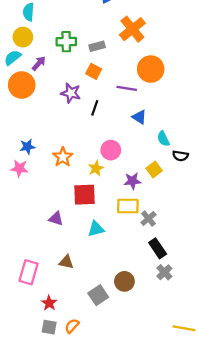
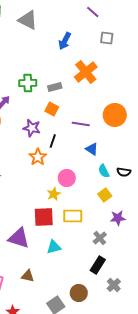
orange circle: (151, 69) -> (115, 115), moved
cyan semicircle: (163, 139) -> (104, 171), moved
black semicircle: (180, 156) -> (124, 172), moved
orange star: (63, 157) -> (38, 157), moved
purple star: (132, 181) -> (118, 218), moved
yellow rectangle: (128, 206) -> (73, 216), moved
purple triangle: (56, 219) -> (19, 238), size x1.6
black rectangle: (158, 248) -> (98, 265), moved, turned 66

